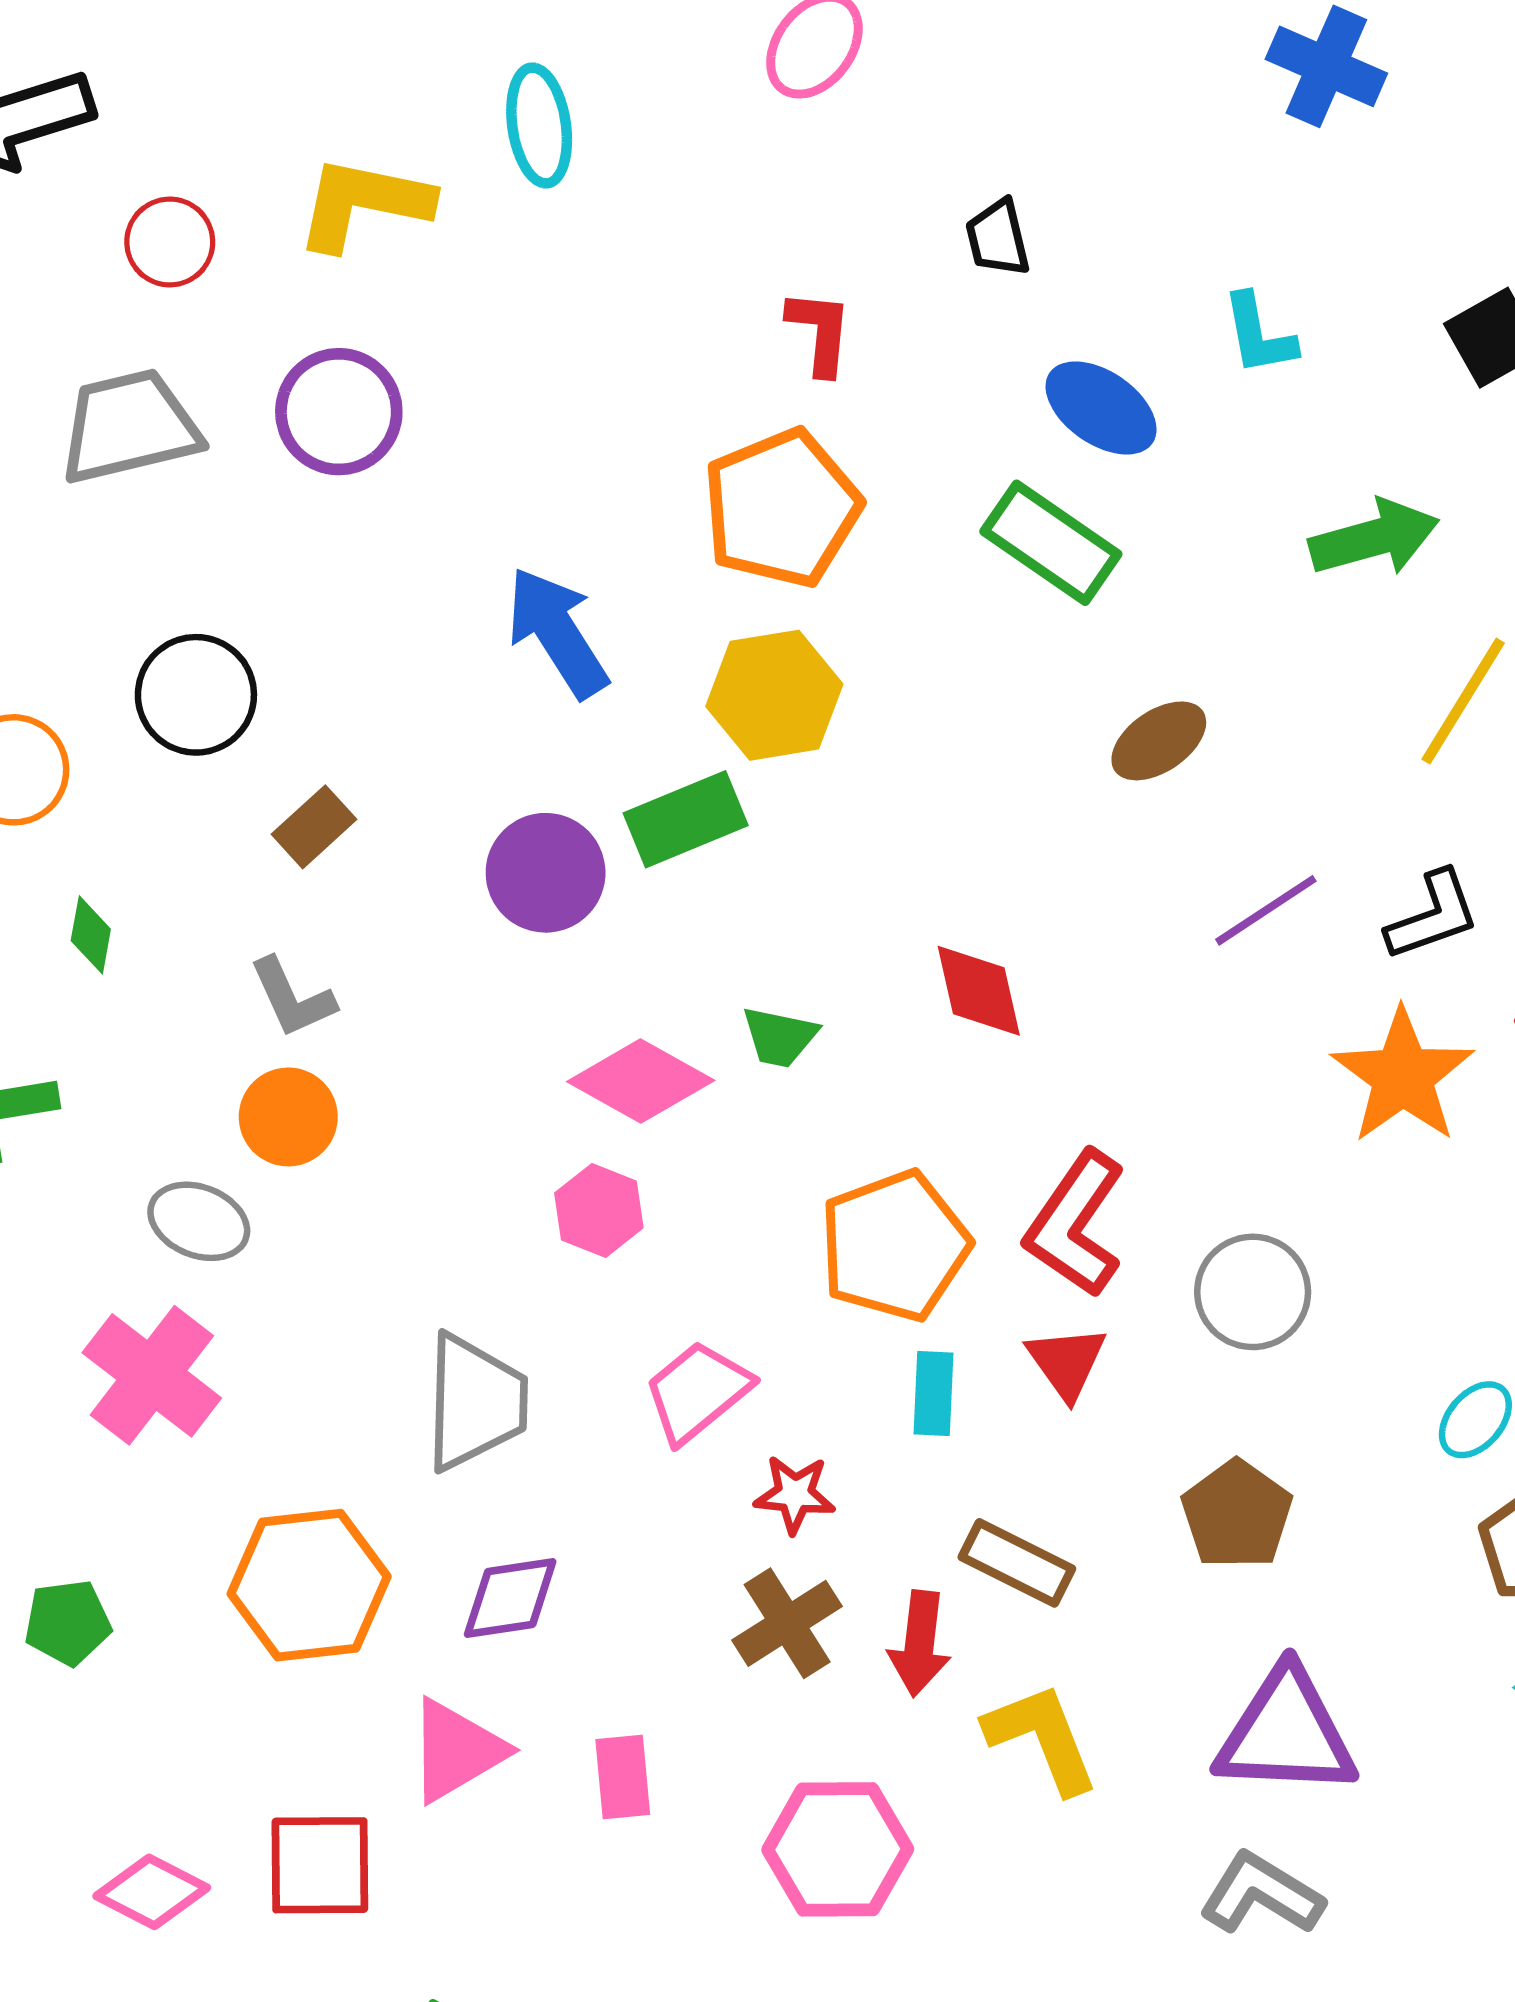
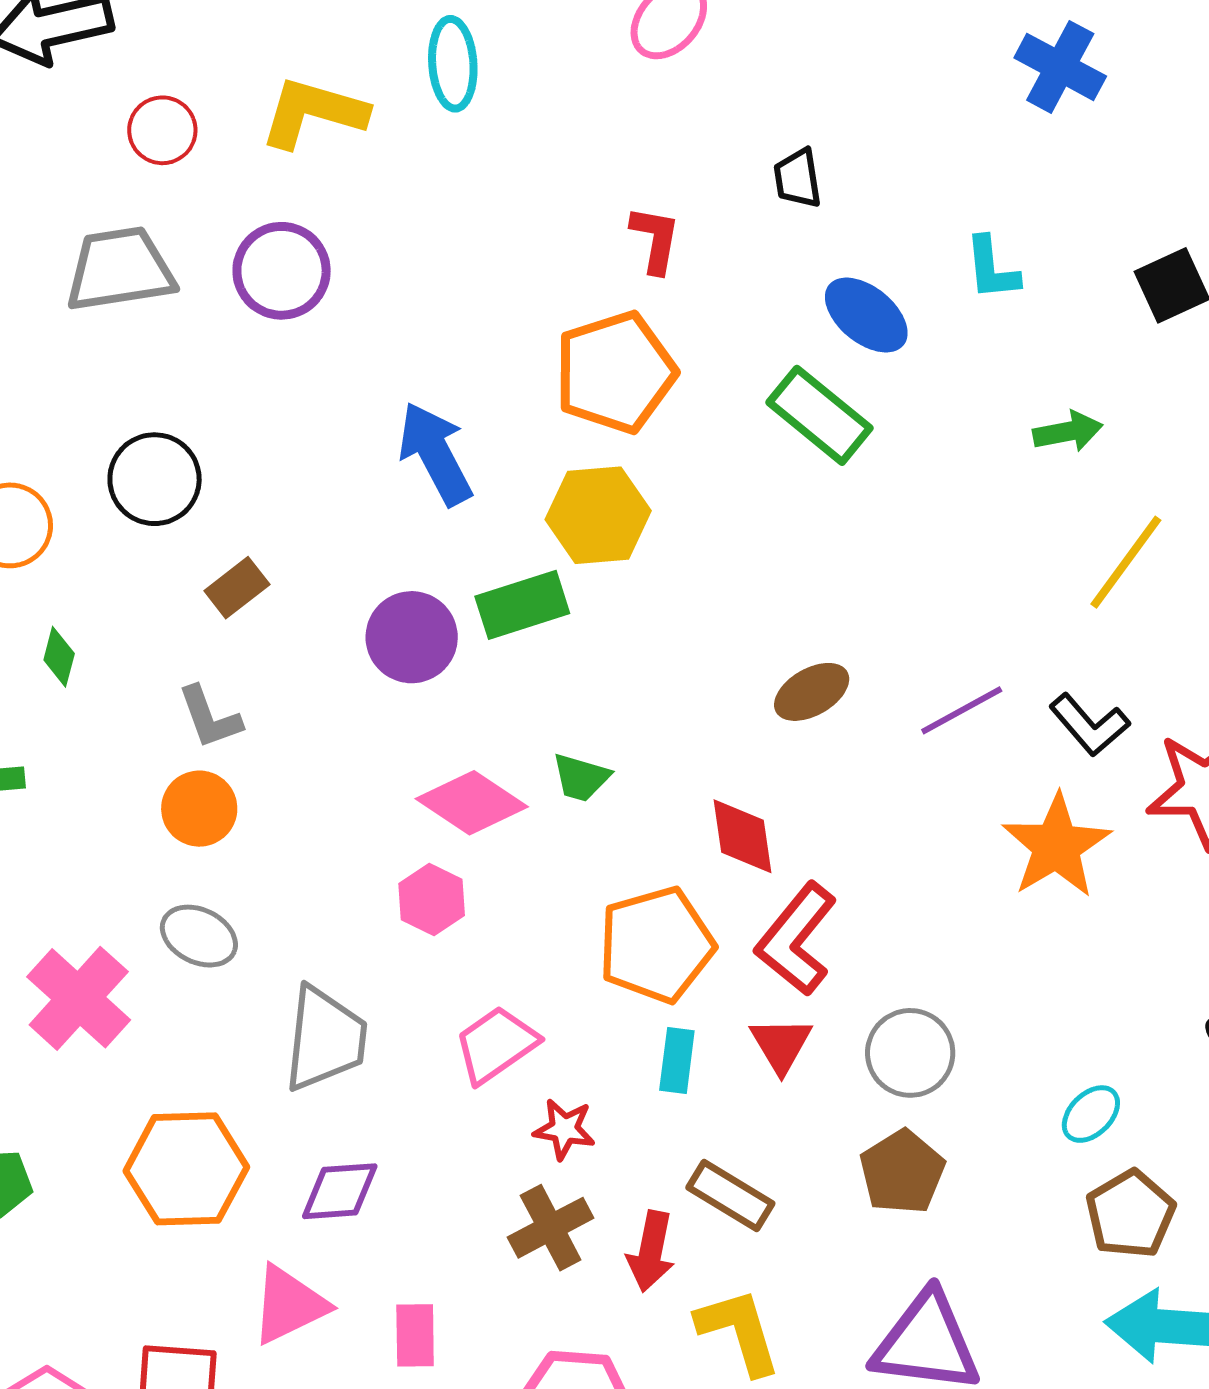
green arrow: (1374, 538) -> (1068, 432), size x0.7
brown ellipse: (1159, 741) -> (812, 692), moved
black L-shape: (1433, 916) -> (1089, 725), turned 64
red diamond: (979, 991) -> (742, 836), moved
gray ellipse: (199, 1221) -> (199, 936), moved
gray circle: (1253, 1292) -> (910, 1053), moved

